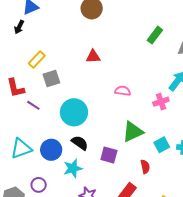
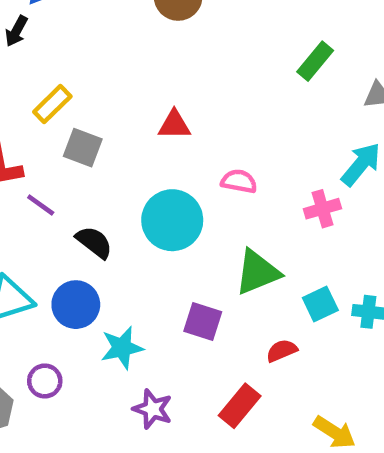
red triangle: (93, 57) -> (174, 125), moved
gray square: (51, 79) -> (83, 148), turned 36
cyan circle: (74, 112) -> (172, 220), moved
black semicircle: (80, 143) -> (94, 242), moved
red semicircle: (145, 167) -> (282, 351), turned -104

